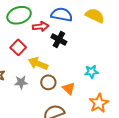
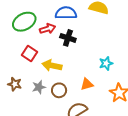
brown circle: (48, 82) -> (59, 90), moved
orange triangle: (69, 88) -> (87, 84), turned -48

